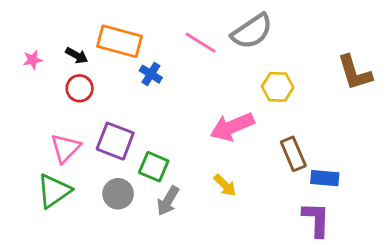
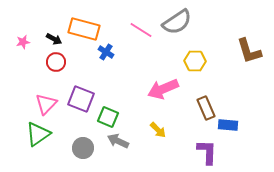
gray circle: (118, 194) -> (83, 148), moved
gray arrow: (168, 201) -> (118, 141), turned 85
purple L-shape: (316, 219) -> (207, 152), moved

